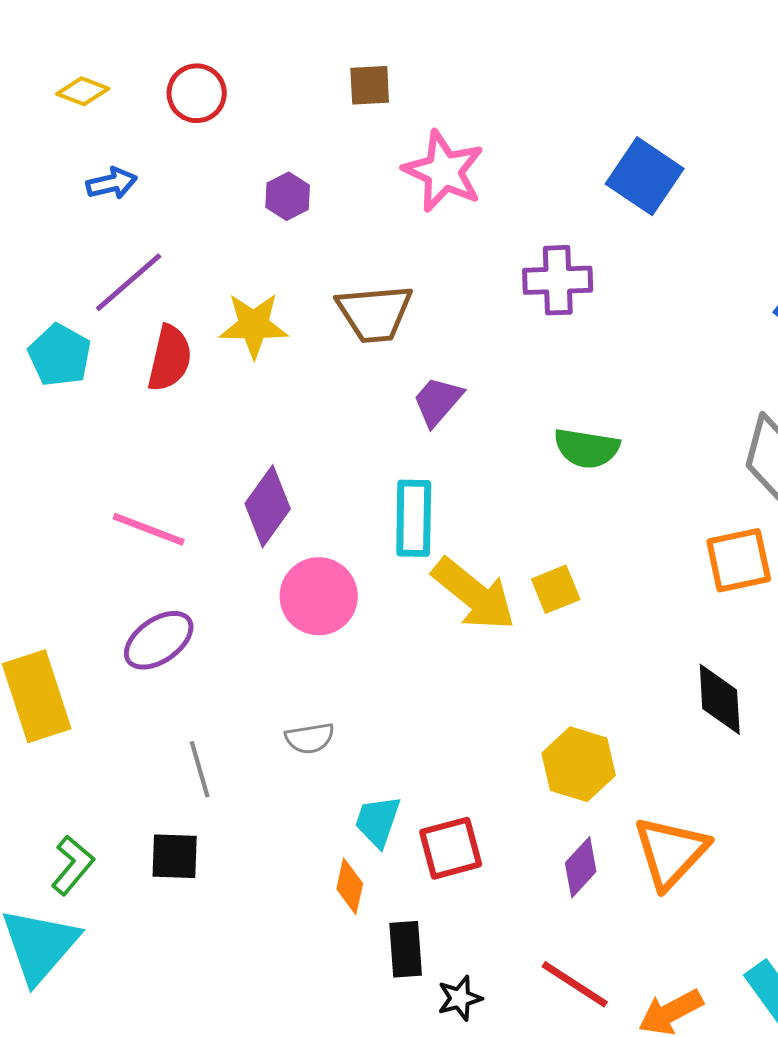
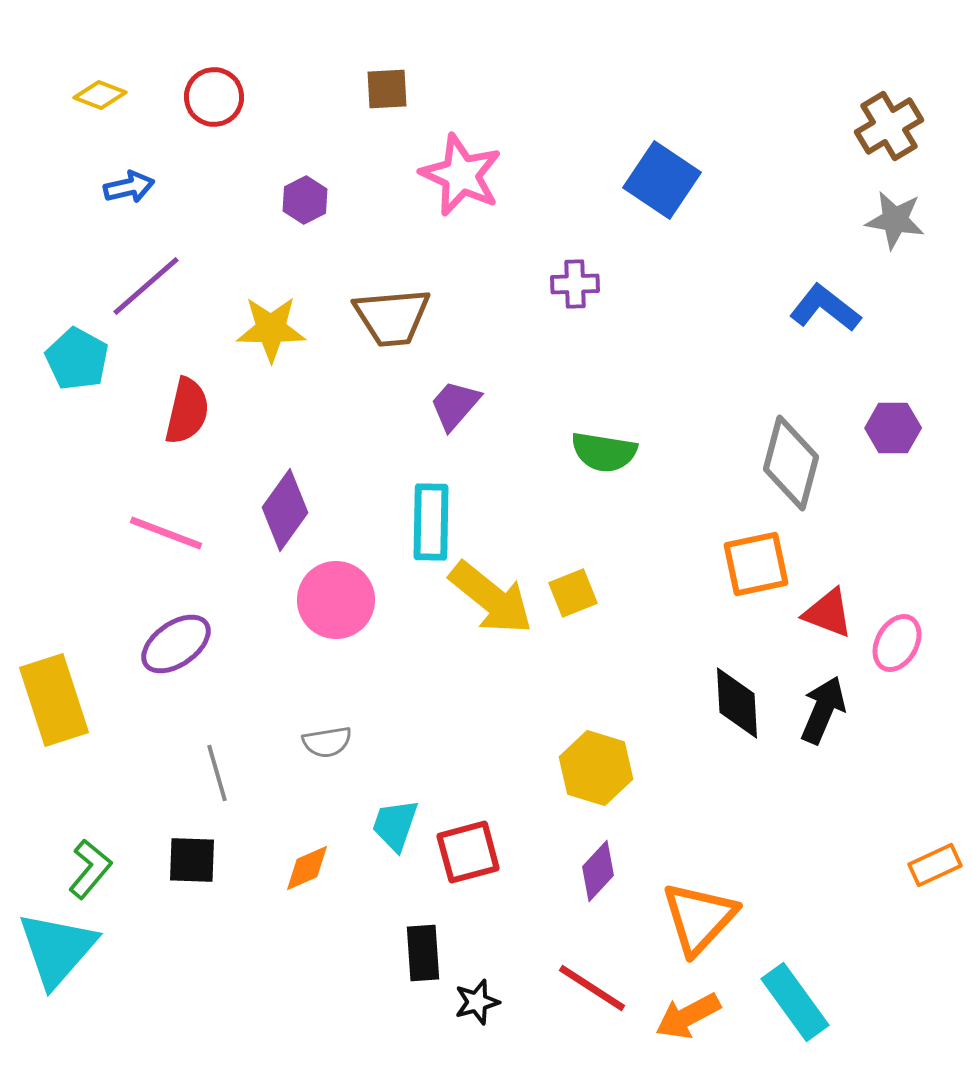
purple cross: (558, 280) -> (575, 284), size x0.7
red semicircle: (170, 358) -> (187, 411), moved
orange triangle: (671, 852) -> (699, 918), moved
orange diamond: (350, 886) -> (307, 868), moved, turned 54

